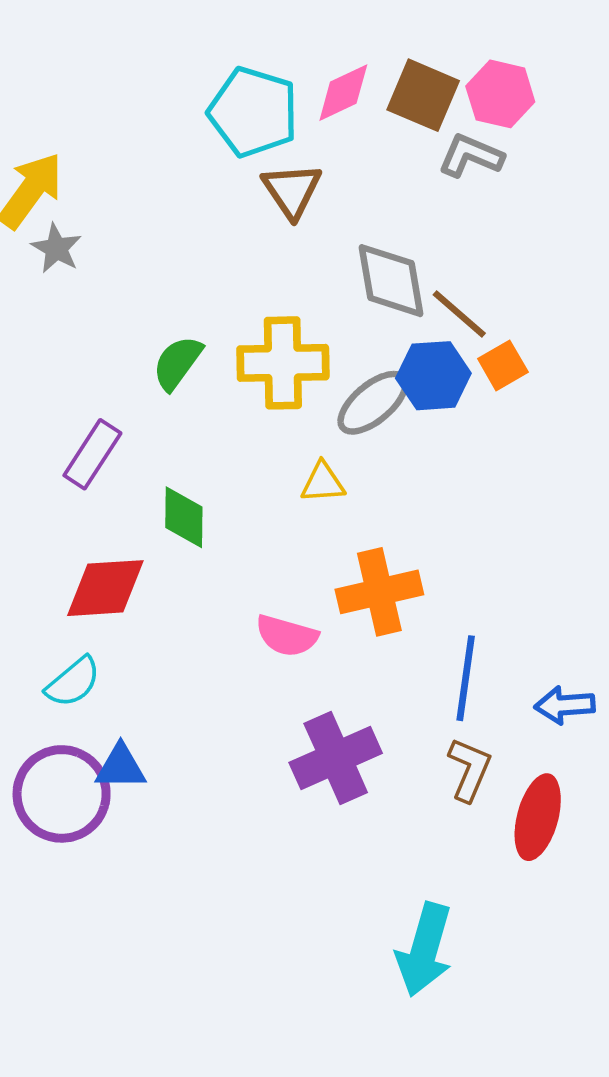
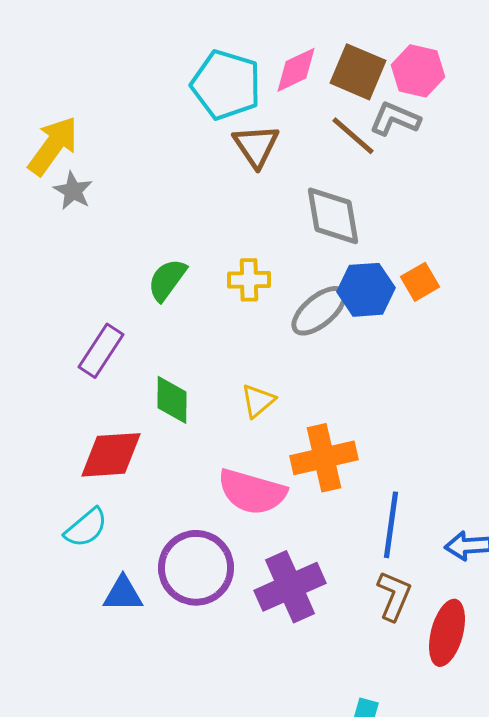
brown line: (459, 314) -> (353, 136), moved
yellow cross: (283, 363) -> (249, 280), size x0.6
yellow triangle: (323, 483) -> (258, 401), moved, turned -36
pink semicircle: (287, 636) -> (252, 492), size x1.4
purple circle: (62, 794) -> (196, 568), moved

